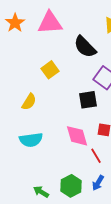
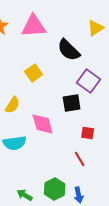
pink diamond: (77, 136) -> (43, 124), moved
blue arrow: (98, 183) -> (79, 195), moved, turned -42

